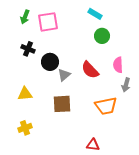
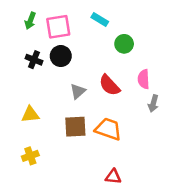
cyan rectangle: (95, 14) -> (100, 19), moved
black circle: (50, 62) -> (61, 56), moved
orange trapezoid: (106, 106) -> (108, 129), moved, turned -150

